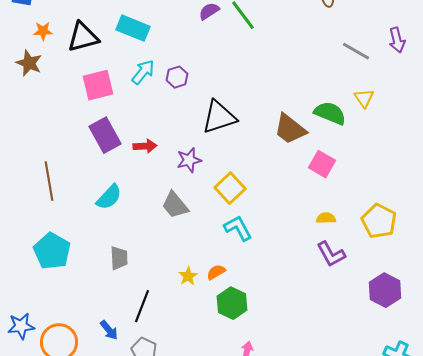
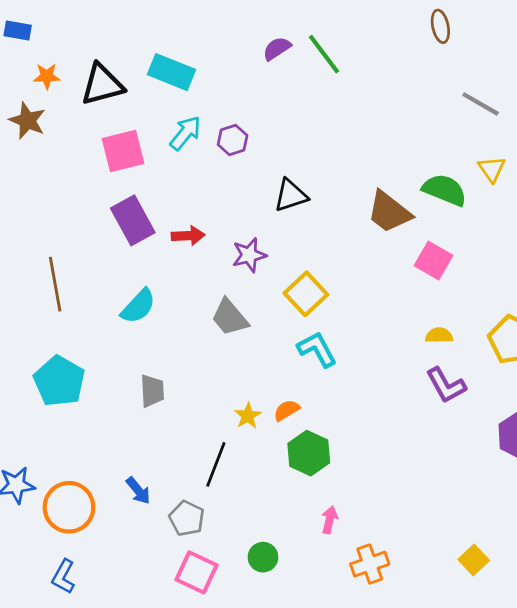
black triangle: (219, 117) -> (291, 195), size x0.7
black line: (142, 306) -> (216, 464), moved

